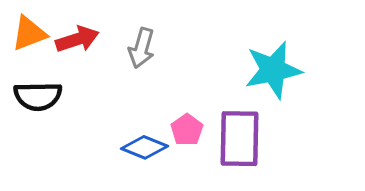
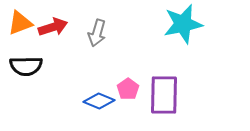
cyan star: (273, 70) -> (183, 24), moved

